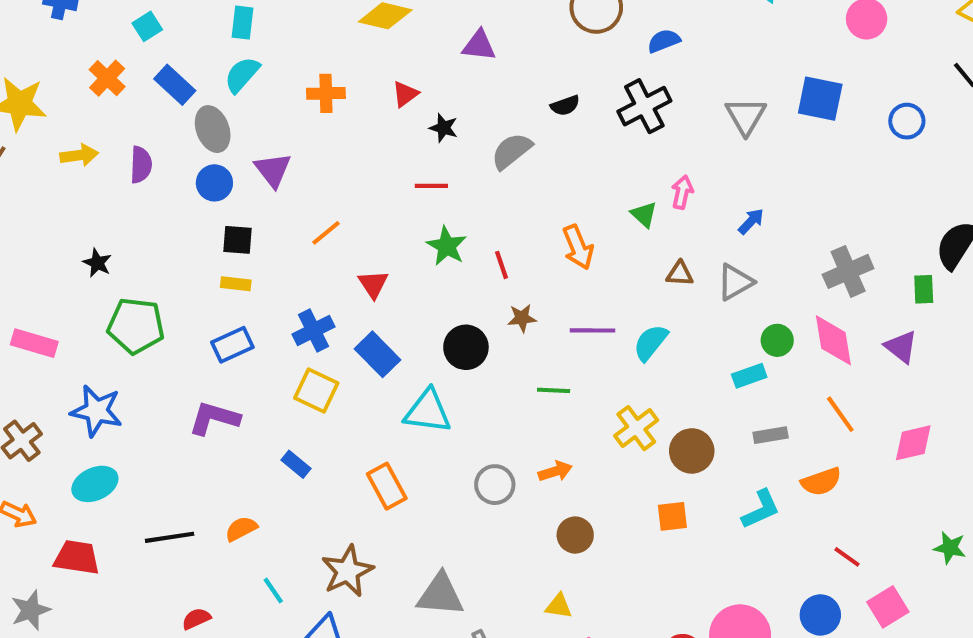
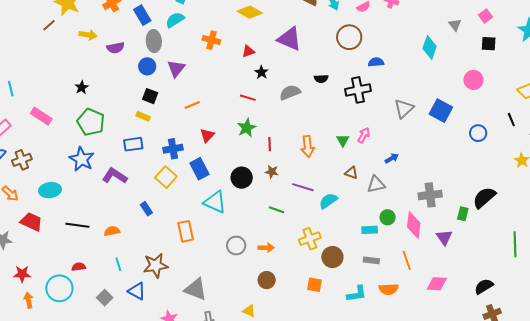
purple triangle: (479, 45) -> (289, 39), size x1.5
purple semicircle: (141, 165) -> (115, 48), turned 60
blue star: (96, 411) -> (82, 159), moved

